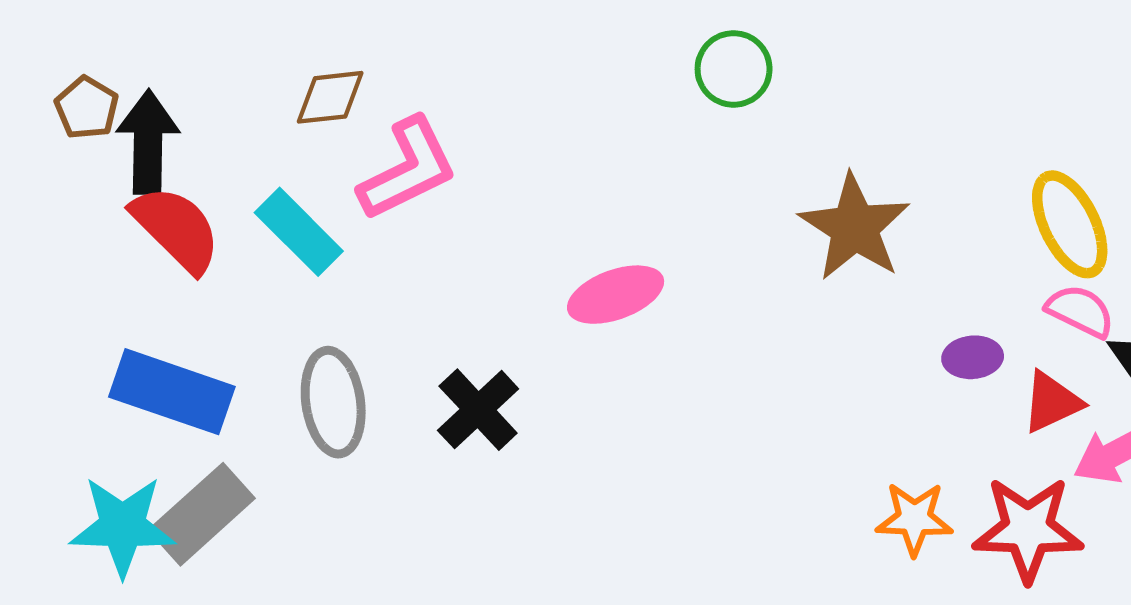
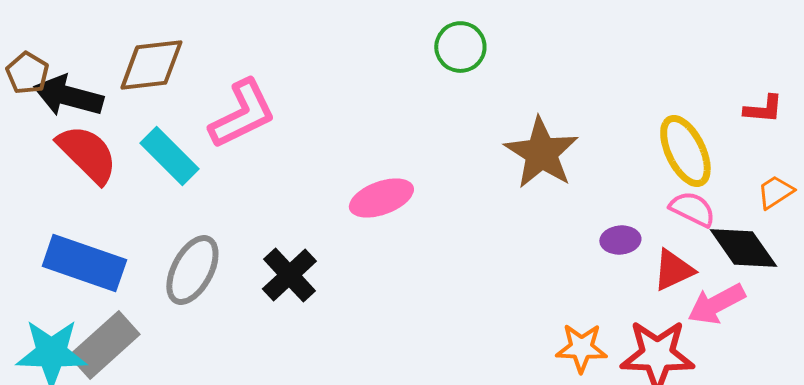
brown diamond: (330, 97) -> (151, 65), moved, size x1.4
black arrow: (148, 142) -> (68, 96), turned -76
gray ellipse: (333, 402) -> (192, 270), turned 36

